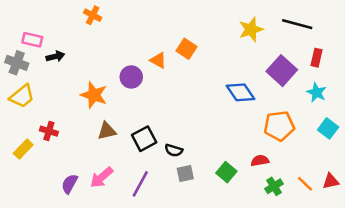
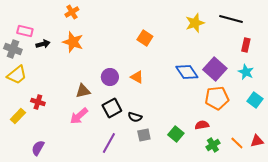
orange cross: (93, 15) -> (72, 12), turned 32
orange triangle: (158, 60) -> (137, 77), moved
purple square: (282, 71) -> (215, 69), moved
purple circle: (131, 77) -> (110, 77), moved
orange star: (94, 95) -> (73, 42), moved
brown triangle: (107, 131) -> (83, 91), moved
pink arrow: (102, 177) -> (79, 116), moved
purple semicircle: (69, 184) -> (38, 148), moved

